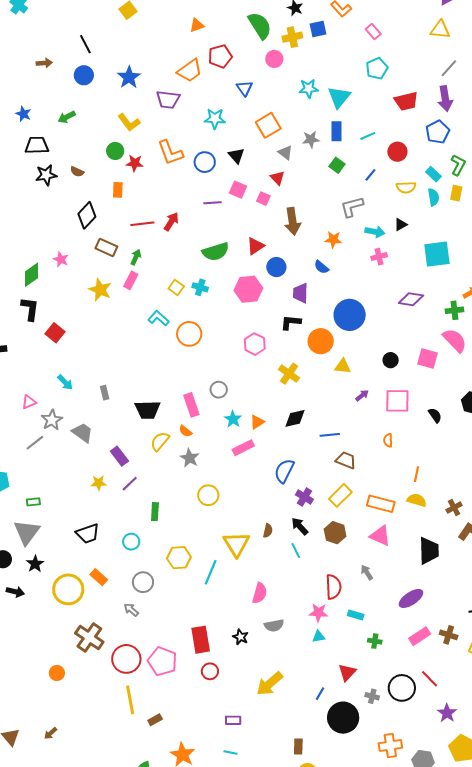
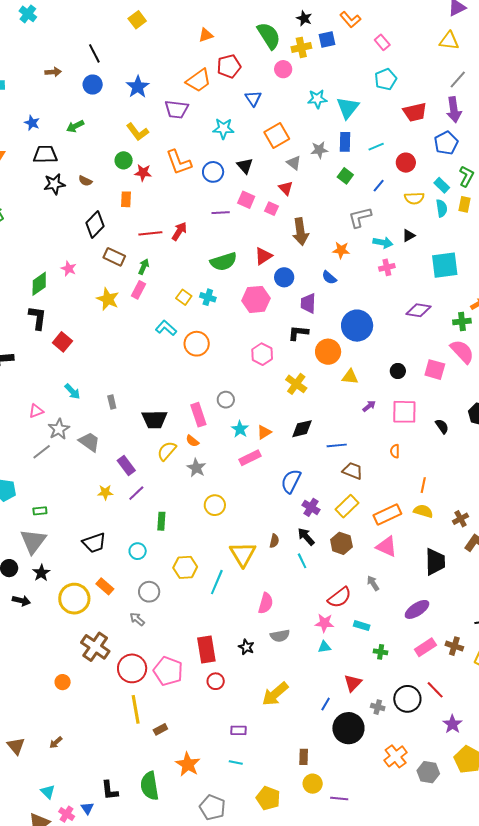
orange rectangle: (381, 504) -> (387, 515), turned -40
red semicircle: (333, 587) -> (339, 597), turned 55
orange cross: (390, 746) -> (396, 756), turned -30

